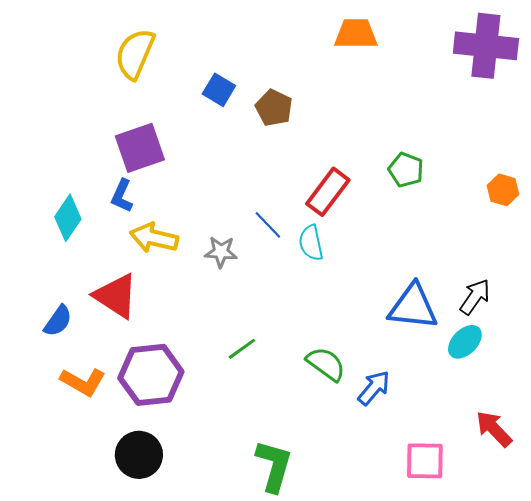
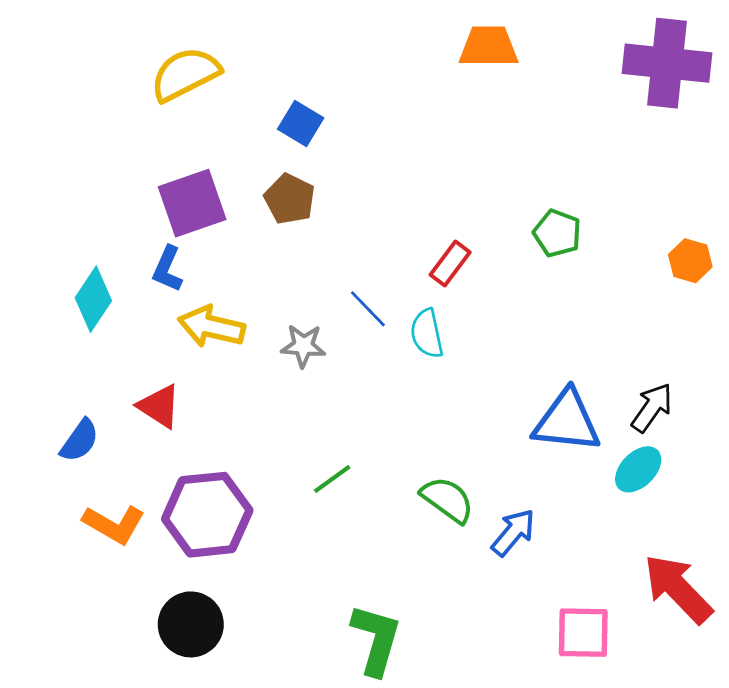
yellow semicircle: (135, 54) -> (185, 74), turned 40
brown pentagon: (274, 108) -> (290, 199), moved
red rectangle: (328, 192) -> (450, 263), size x0.7
red triangle: (116, 296) -> (159, 406), size x0.7
red arrow: (494, 429) -> (678, 589), size x1.4

